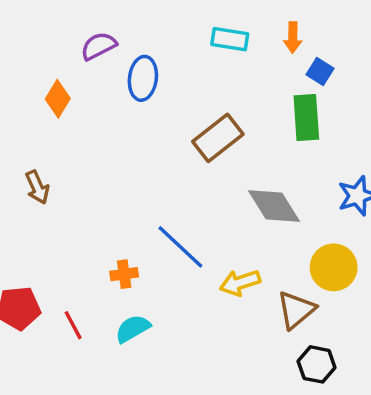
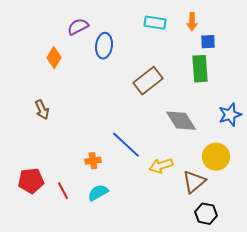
blue square: (320, 72) -> (208, 42), turned -35

